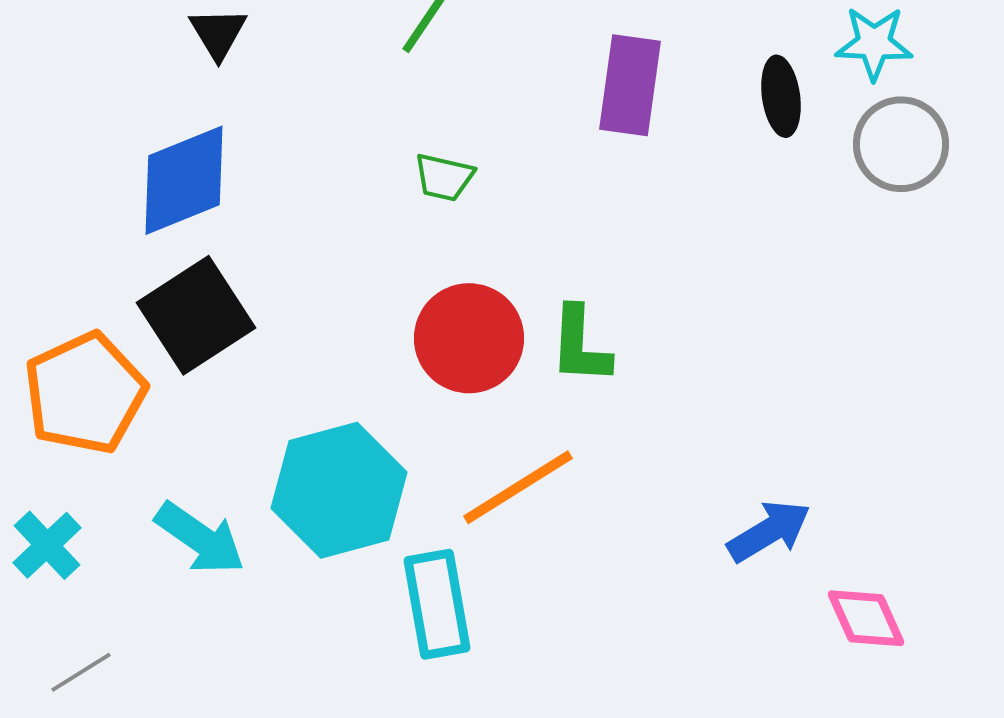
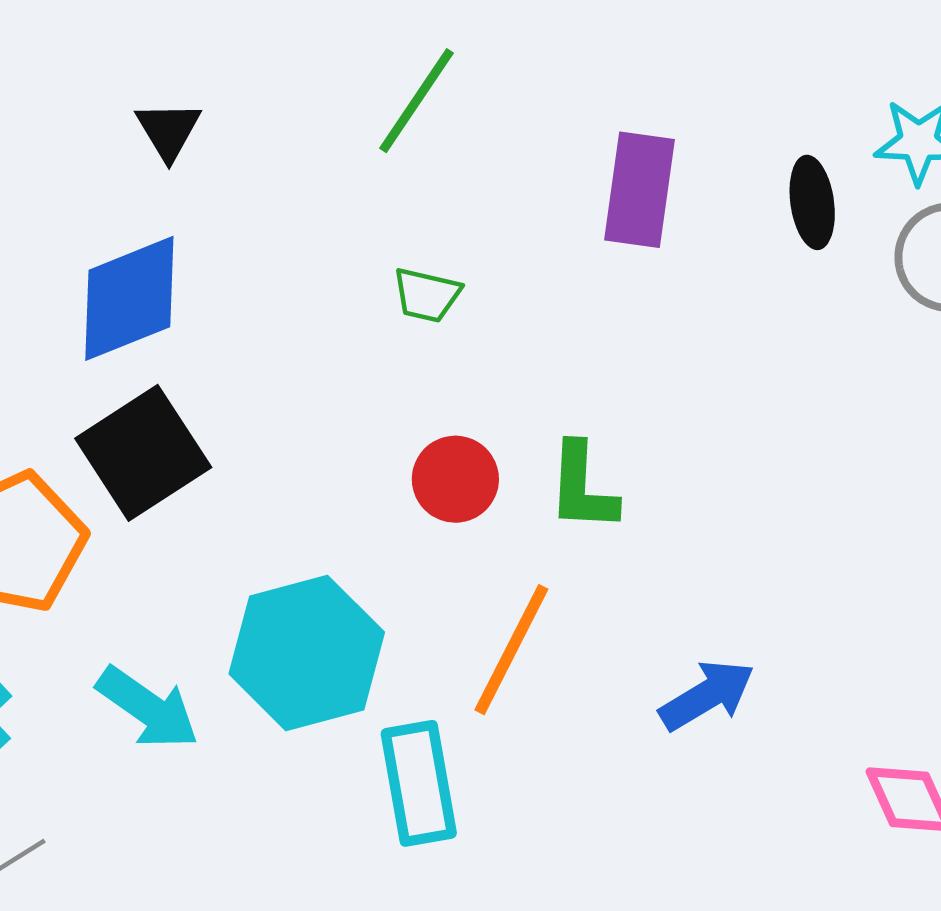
red circle: (469, 338) -> (455, 479), size x0.7
orange line: (518, 487) -> (511, 650), turned -31
blue arrow: (769, 531) -> (707, 695), moved

